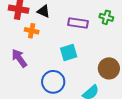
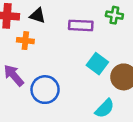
cyan square: (69, 53) -> (97, 64), moved, turned -30
blue circle: (53, 82) -> (45, 90), moved

